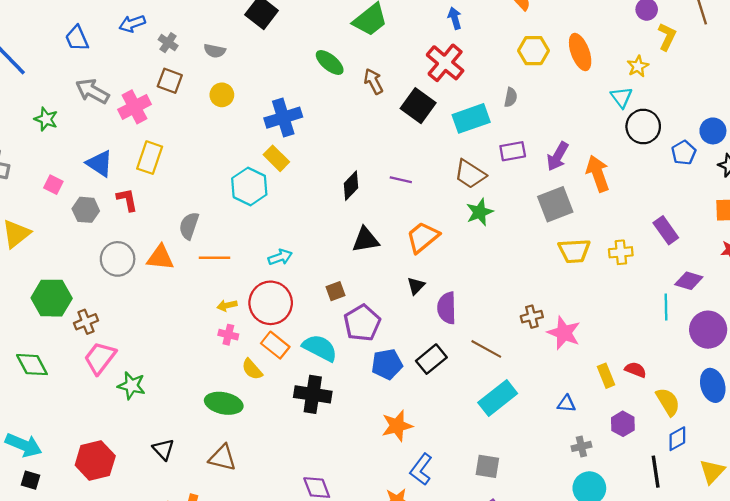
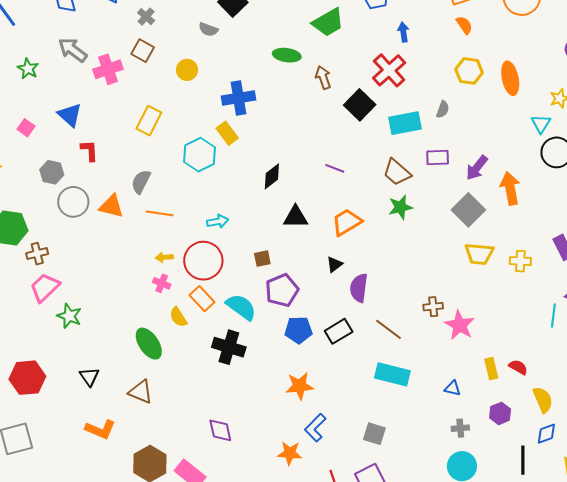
gray semicircle: (215, 51) -> (208, 30), moved
green ellipse: (330, 62) -> (287, 55), turned -40
yellow rectangle: (150, 158) -> (149, 121), moved
black diamond: (351, 186) -> (272, 176), moved
gray square: (555, 204) -> (468, 210), turned -32
gray hexagon: (86, 210) -> (52, 172), moved
cyan rectangle: (498, 398) -> (392, 374), turned 44
green ellipse: (224, 403) -> (149, 344), turned 36

